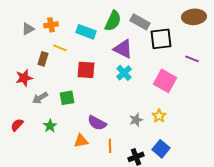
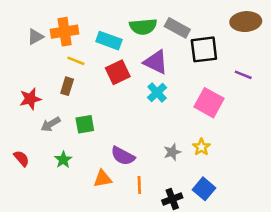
green semicircle: (113, 21) -> (143, 27), turned 60
orange cross: (51, 25) -> (65, 32), size x1.5
brown rectangle: (43, 59) -> (67, 86), moved
red square: (86, 70) -> (118, 72), moved, turned -30
red semicircle: (17, 125) -> (21, 158), turned 96

